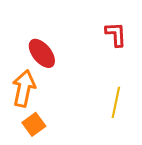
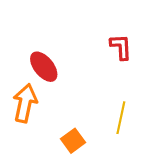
orange square: (34, 124) -> (73, 141), moved

